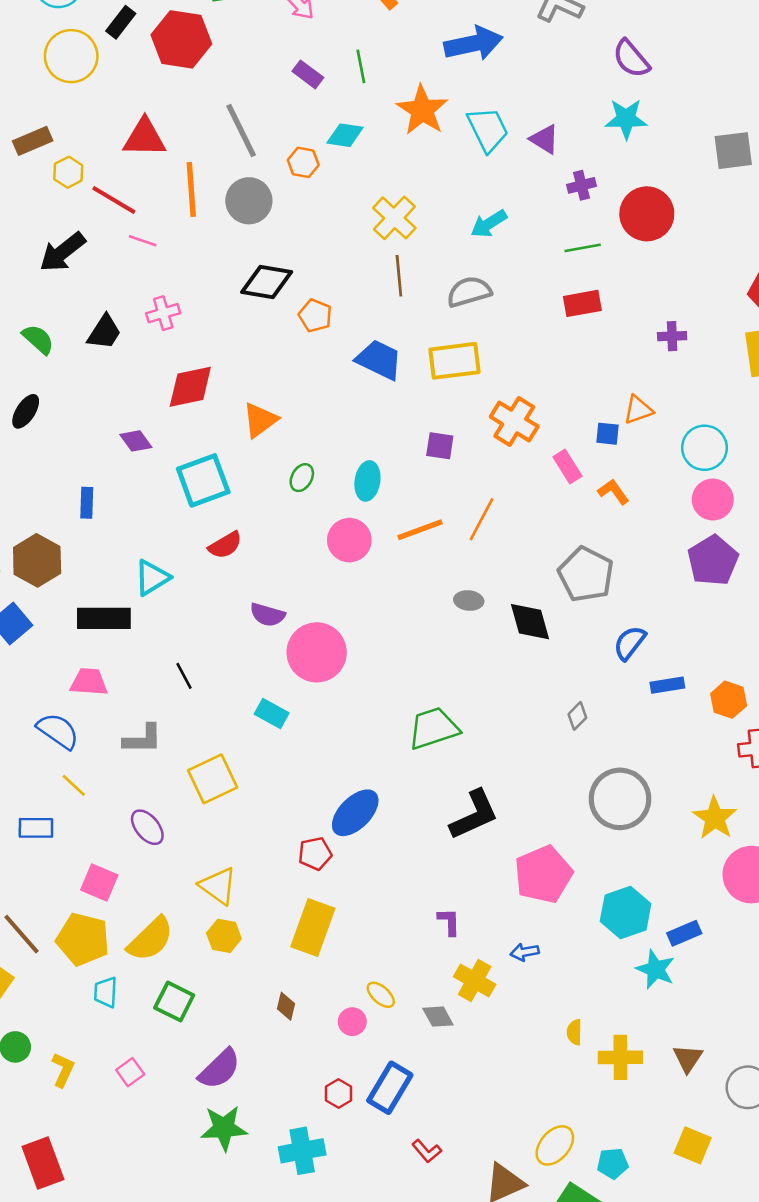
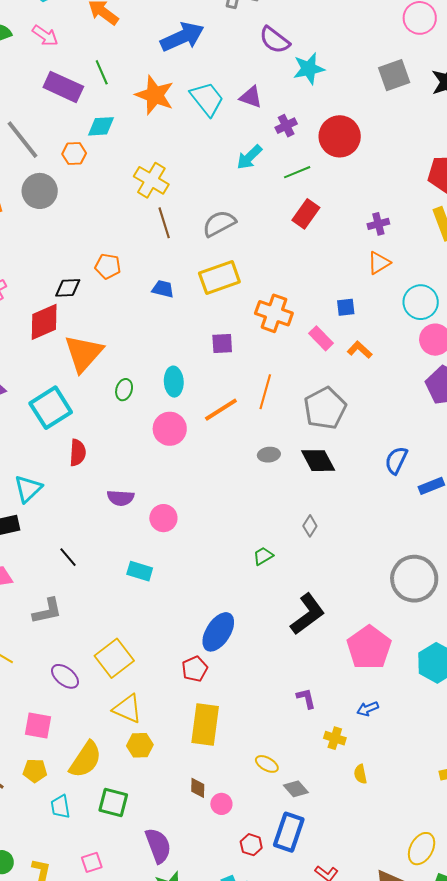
purple semicircle: (631, 59) -> (275, 40), moved
purple rectangle: (308, 74) -> (63, 87), size x1.6
cyan arrow: (489, 224) -> (249, 157), moved
black diamond: (267, 282) -> (68, 288), moved, size x0.7
red rectangle: (582, 303) -> (306, 214), turned -32
blue trapezoid: (379, 360) -> (163, 289), size x0.6
red diamond: (190, 387) -> (44, 322), moved
orange triangle: (638, 410) -> (379, 263), moved
orange triangle: (260, 420) -> (83, 353), size x1.4
red semicircle: (225, 545) -> (78, 453), turned -44
gray pentagon: (586, 574) -> (325, 408), moved, turned 30
pink circle: (317, 652) -> (163, 518), size x0.6
gray diamond: (577, 716) -> (310, 526), moved
green trapezoid: (433, 728) -> (263, 556), size x0.5
yellow square: (213, 779) -> (114, 658), moved
yellow pentagon: (83, 939) -> (35, 771), size x0.6
yellow cross: (475, 981) -> (335, 738), size x0.7
gray diamond: (438, 1017) -> (296, 789), moved
pink circle: (352, 1022) -> (221, 804), moved
yellow semicircle: (574, 1032) -> (360, 774), moved
purple semicircle: (220, 1069) -> (158, 846), turned -54
pink square: (130, 1072) -> (92, 862), turned 30

